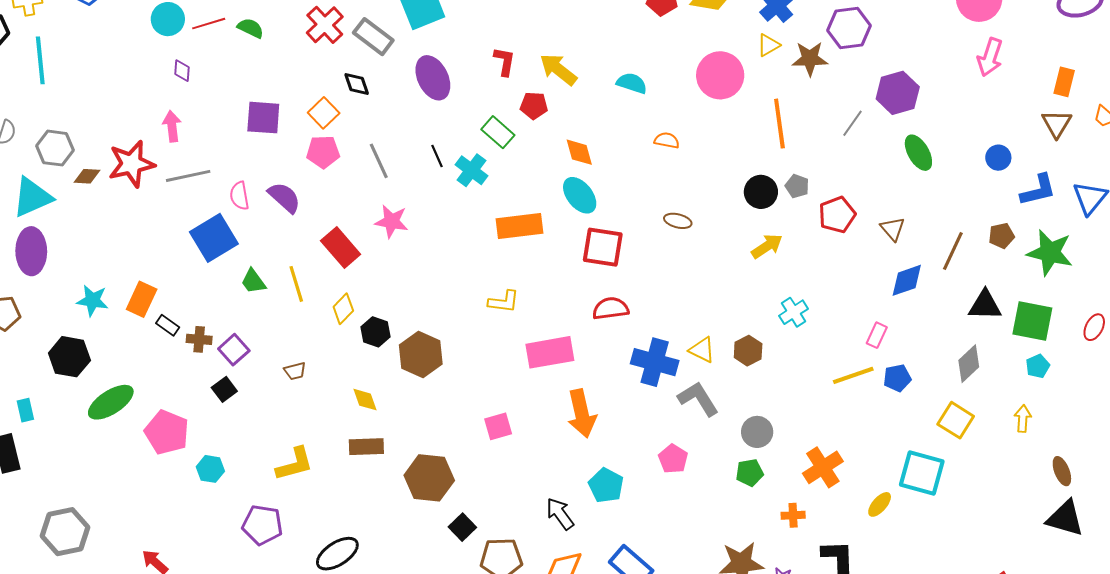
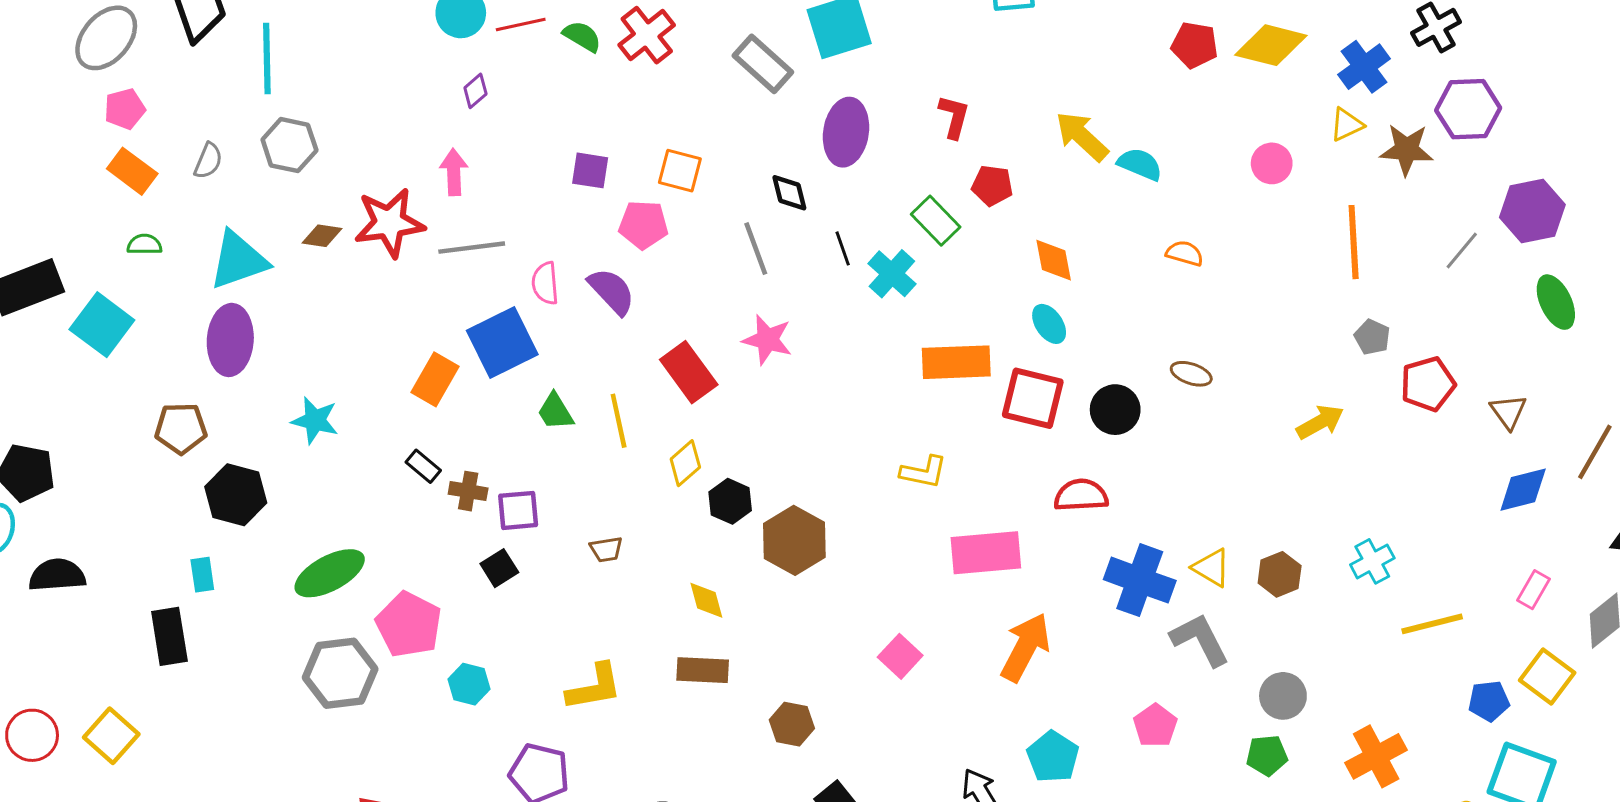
red cross: (325, 25) -> (647, 35), moved
yellow arrow: (558, 69) -> (1082, 136), moved
purple diamond: (182, 71) -> (475, 91), turned 40
pink circle: (720, 75) -> (1272, 163), size x0.6
purple ellipse: (433, 78) -> (846, 132), turned 30
black diamond: (357, 84) -> (789, 193), moved
orange square: (324, 113) -> (680, 171), turned -36
purple square: (263, 118) -> (590, 170), size x0.7
gray hexagon: (55, 148) -> (289, 145), moved
pink pentagon: (323, 152) -> (643, 225), moved
black circle: (761, 192) -> (1115, 410), moved
cyan ellipse: (580, 195) -> (1049, 324), size x0.7
red square: (603, 247) -> (1033, 398), moved
orange rectangle: (142, 299) -> (435, 379), moved
cyan cross: (794, 312) -> (1372, 561), moved
pink rectangle: (877, 335) -> (1534, 590), moved
purple square: (234, 350) -> (518, 510), turned 32
black hexagon: (69, 357) -> (236, 495), moved
blue pentagon: (897, 378) -> (1489, 701), moved
orange arrow: (582, 413) -> (1025, 647), turned -144
yellow square: (956, 420) -> (1547, 677), moved
pink square: (498, 426) -> (900, 656), turned -36
brown hexagon: (429, 478) -> (792, 724), size x0.6
gray hexagon: (65, 532) -> (340, 673), moved

